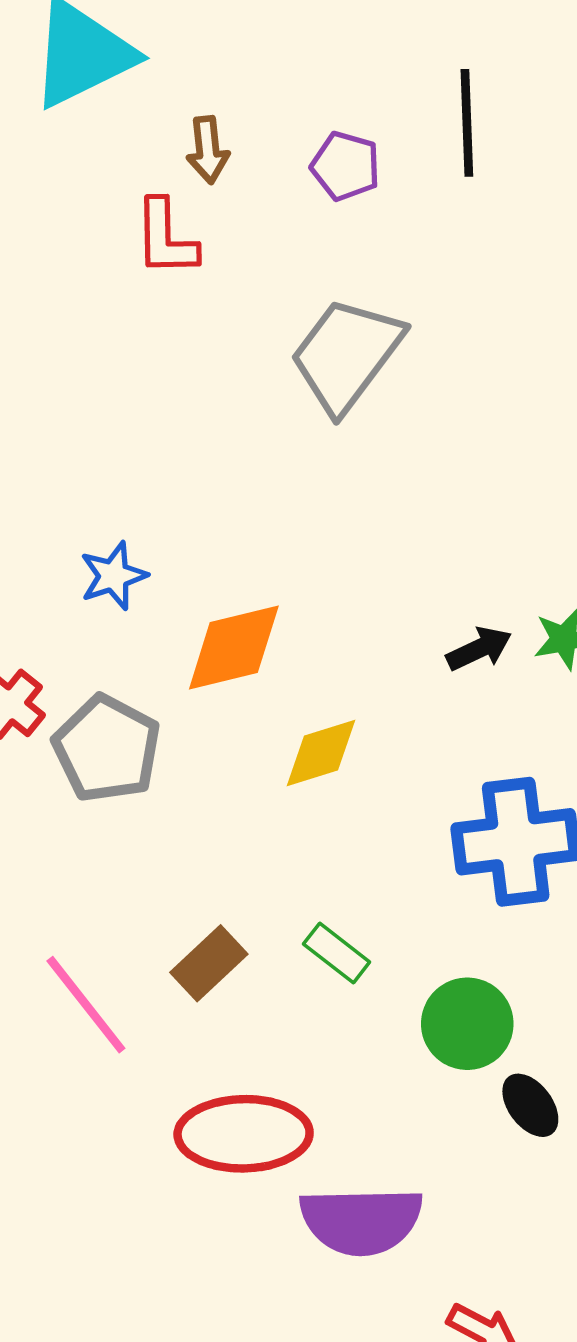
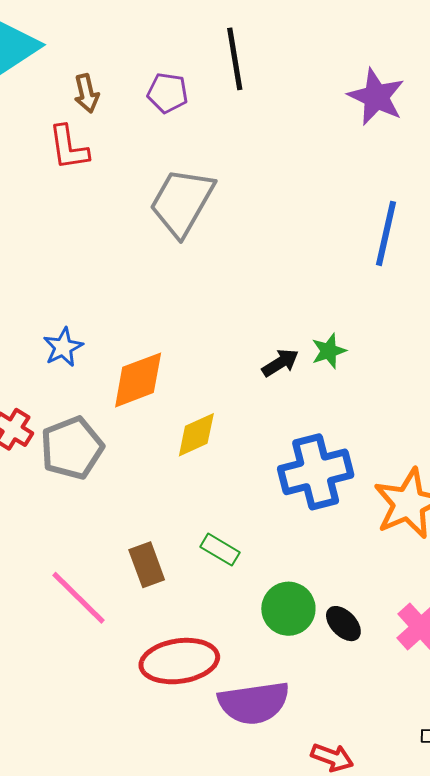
gray pentagon: (107, 749) -> (72, 448), turned 30
brown rectangle: (209, 963) -> (147, 565), turned -60
green circle: (467, 1024) -> (288, 609), moved

